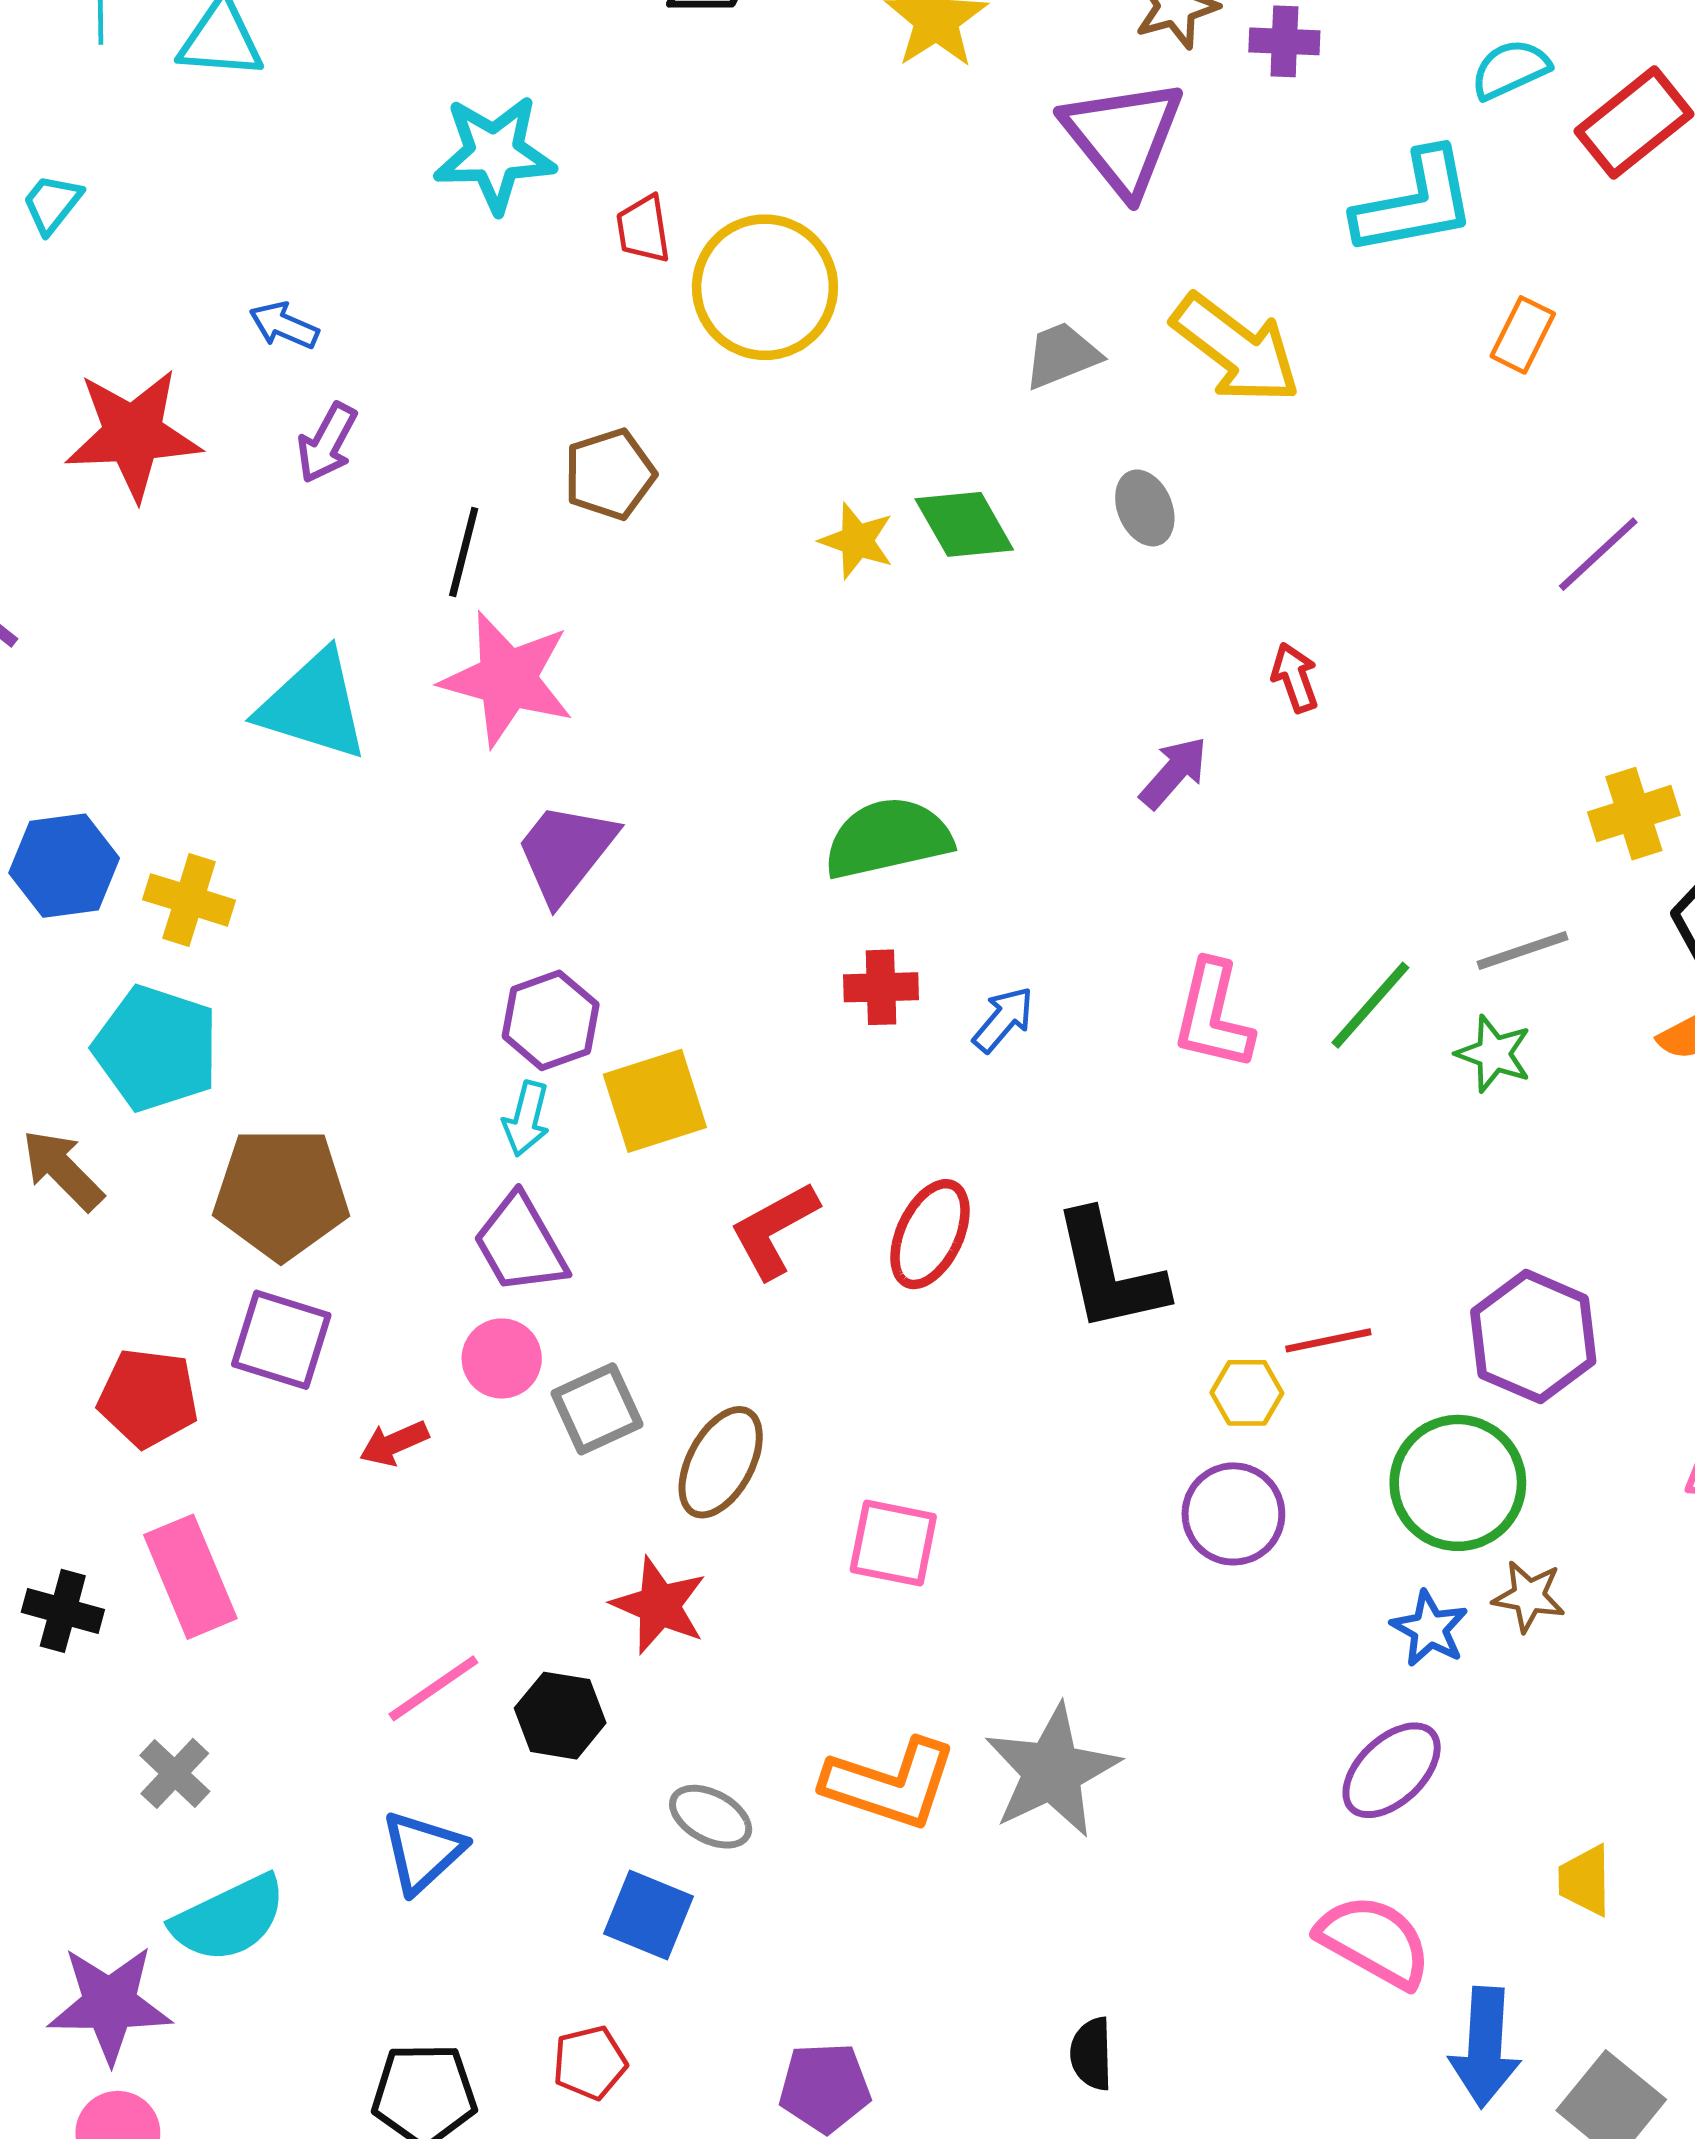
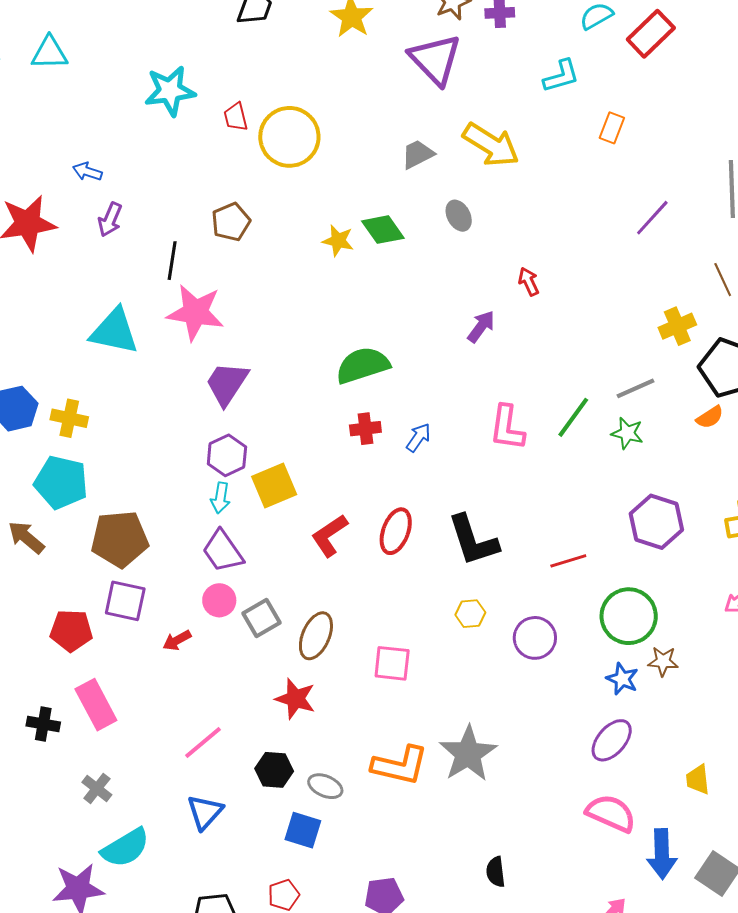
cyan L-shape: (1415, 203) -> (561, 76), size x0.7
purple hexagon: (1533, 1337) -> (656, 522), moved
yellow hexagon: (1247, 1393) -> (470, 614), moved
black hexagon: (560, 1716) -> (274, 770), moved

